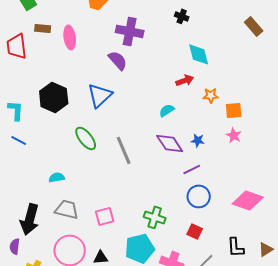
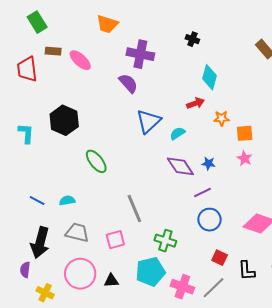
pink ellipse: (70, 37) -> (80, 60), turned -40
cyan diamond: (199, 54) -> (210, 77), turned 30
blue triangle: (100, 95) -> (148, 121), moved
blue line: (19, 140) -> (37, 200), moved
gray line: (124, 150) -> (134, 209), moved
red square: (195, 231) -> (220, 258), moved

